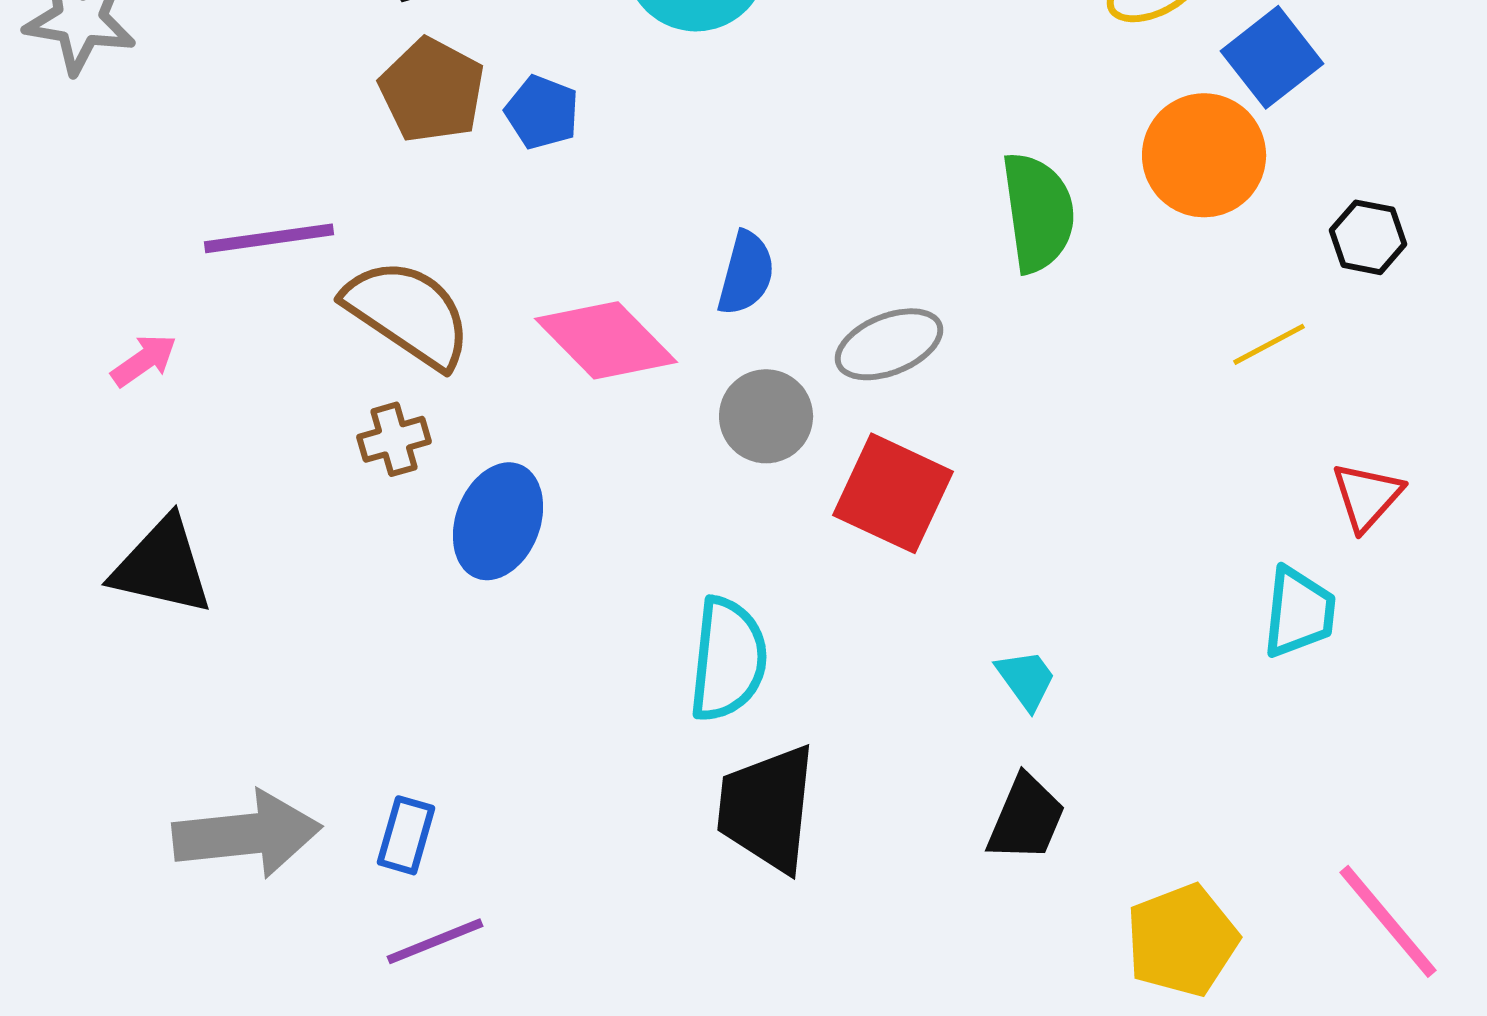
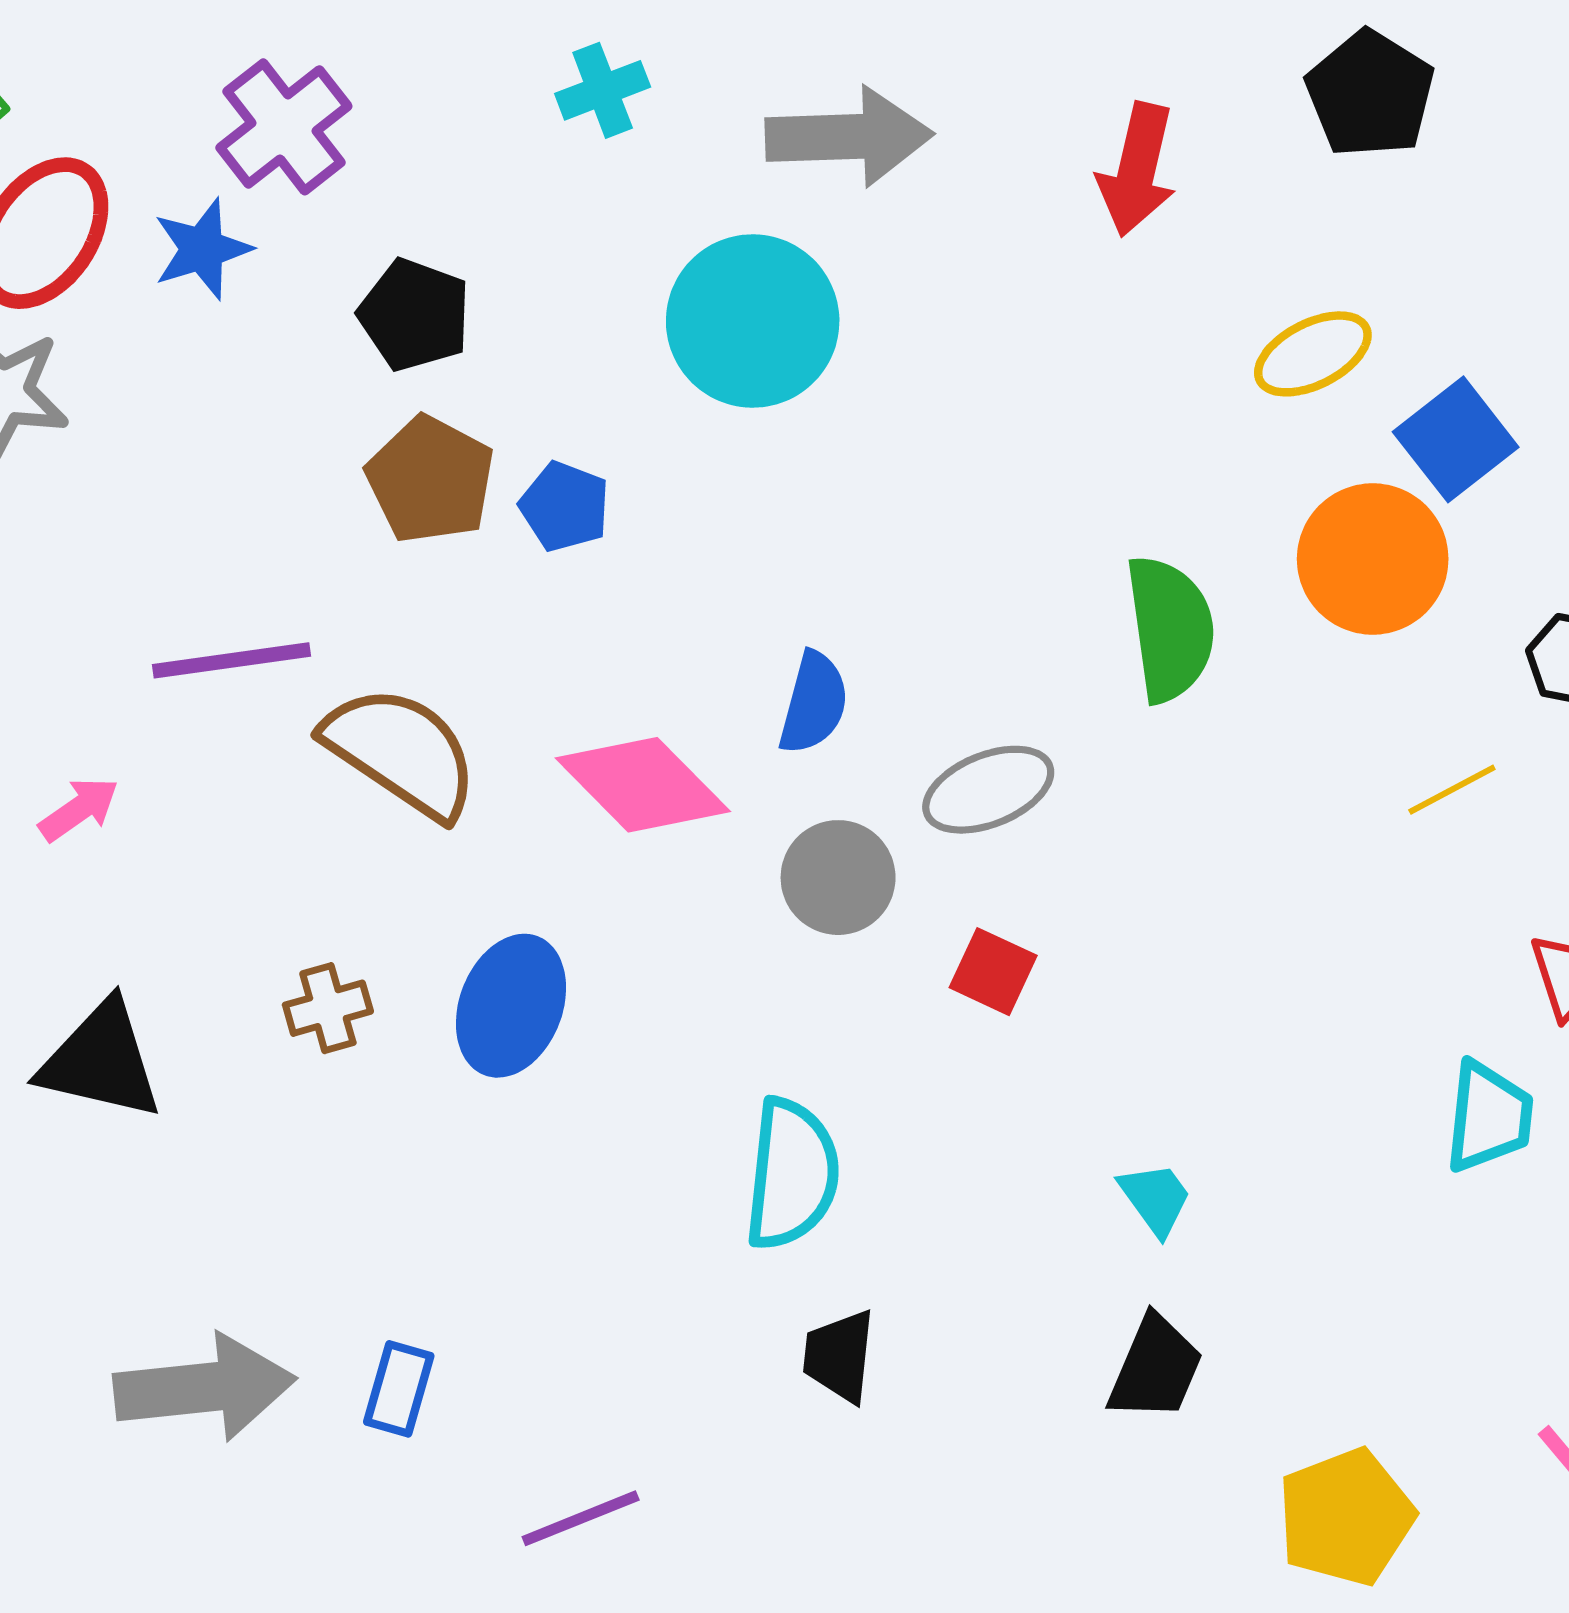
brown cross: (394, 439) -> (328, 1008), moved
red square: (893, 493) -> (993, 972), size x0.6
black trapezoid: (767, 808) -> (839, 1356), size x0.6
purple line: (435, 941) -> (581, 1518), moved

